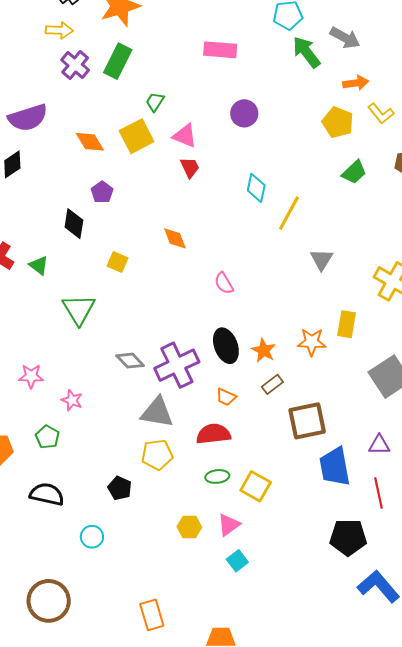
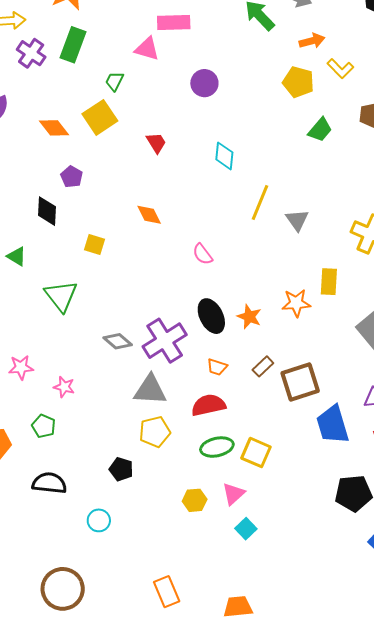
pink triangle: (185, 136) -> (147, 49), moved
yellow line: (289, 213) -> (260, 202), moved
brown rectangle: (272, 384) -> (263, 366), moved
green ellipse: (217, 476) -> (217, 447), size x1.4

